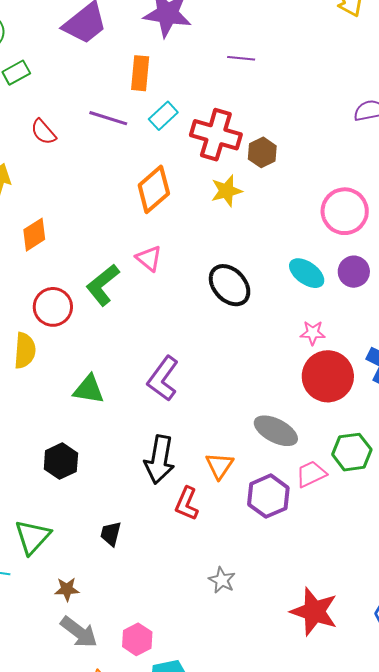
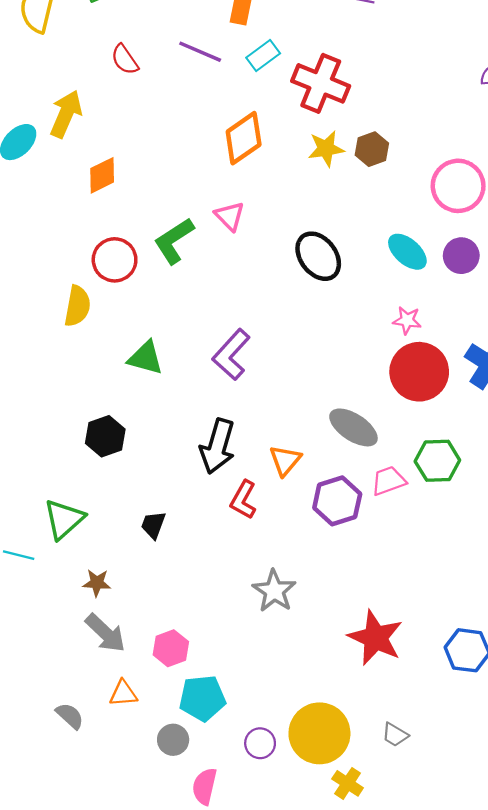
brown hexagon: (262, 152) -> (372, 149), moved
gray star: (222, 580) -> (274, 591), size x1.4

